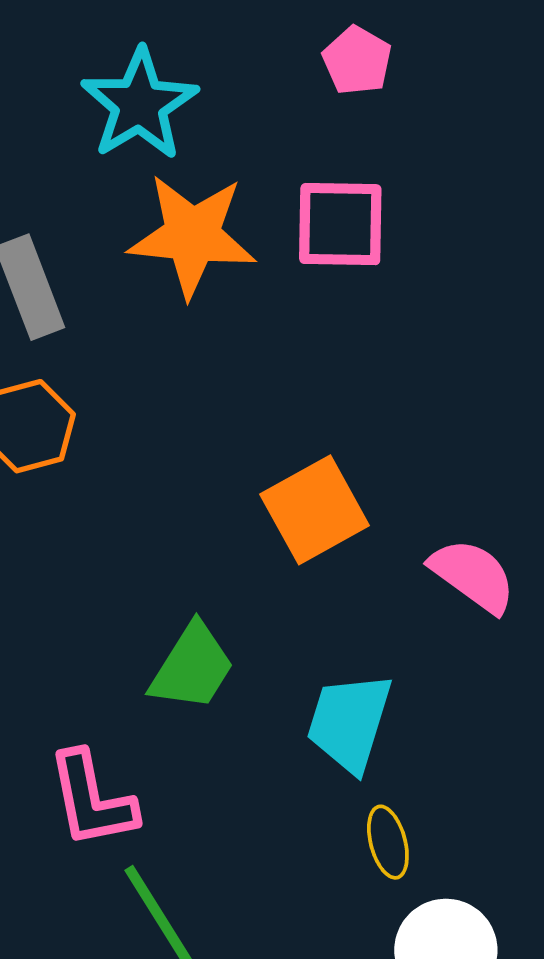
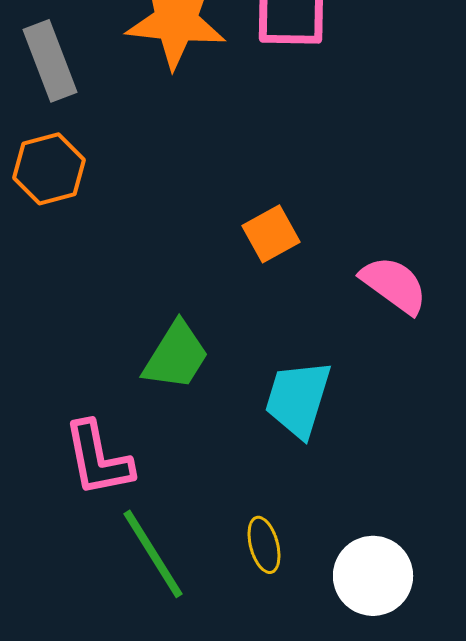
orange square: (315, 510) -> (271, 234), size x0.7
yellow ellipse: (388, 842) -> (264, 545), moved

